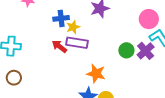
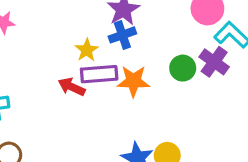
blue cross: (61, 18) -> (122, 35), moved
orange star: (96, 74) -> (133, 81), moved

